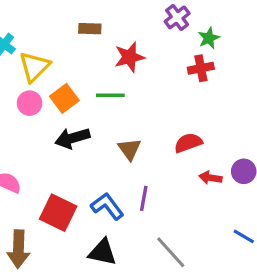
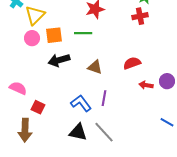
orange square: (64, 98) -> (54, 35), turned 30
brown triangle: (129, 149) -> (95, 67), turned -35
red square: (58, 213) -> (38, 107), moved, size x0.6
gray line: (171, 252) -> (104, 132), moved

